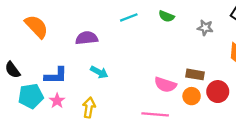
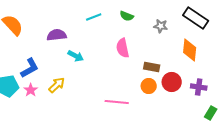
cyan arrow: (99, 72) -> (76, 56), moved
blue L-shape: (56, 76) -> (30, 68), turned -30
pink semicircle: (165, 85) -> (123, 48), moved, turned 60
yellow arrow: (89, 108) -> (57, 85), moved, turned 36

